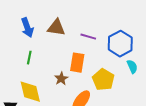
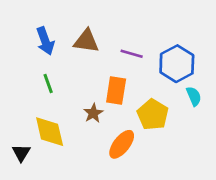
green line: (29, 58) -> (48, 83), turned -32

